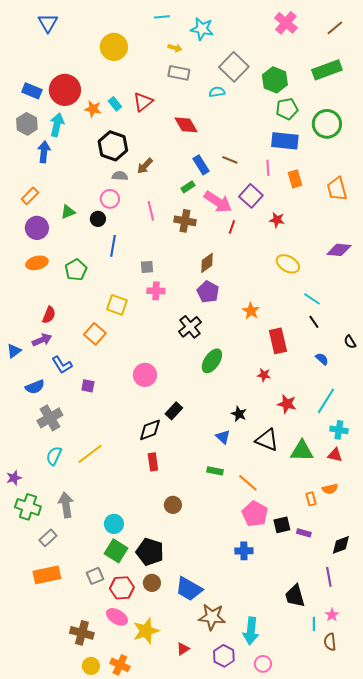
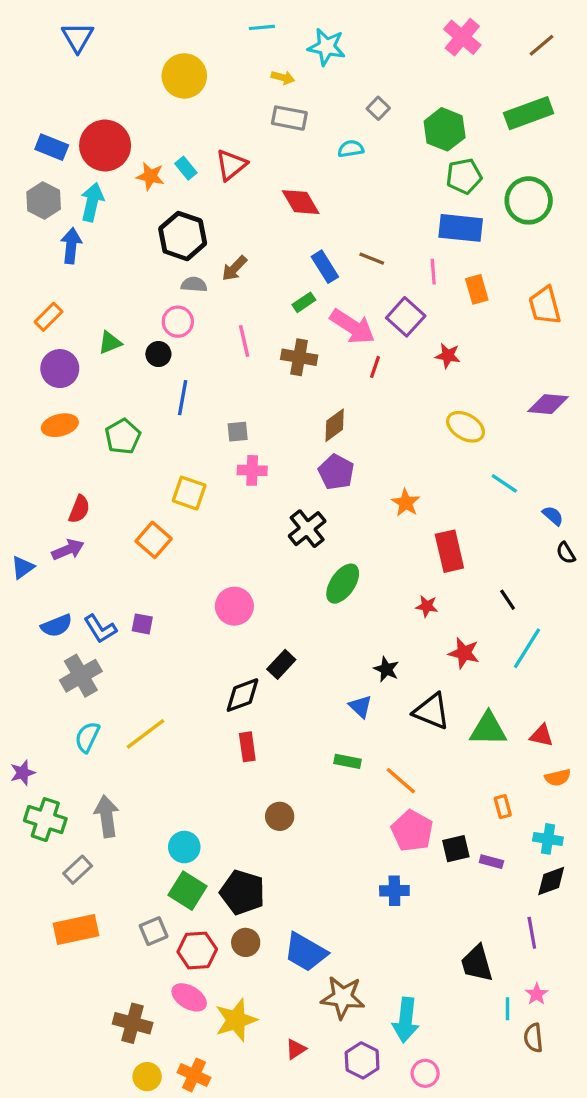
gray square: (234, 67) -> (378, 108), size x0.5
black line: (314, 322) -> (508, 600), moved
blue semicircle: (322, 359) -> (553, 516), moved
blue L-shape: (62, 365) -> (100, 629), moved
cyan cross: (339, 430) -> (548, 839), moved
orange semicircle: (330, 489) -> (558, 778), moved

